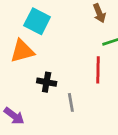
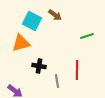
brown arrow: (99, 13) -> (55, 15), moved, turned -32
red line: (98, 70) -> (77, 70), moved

